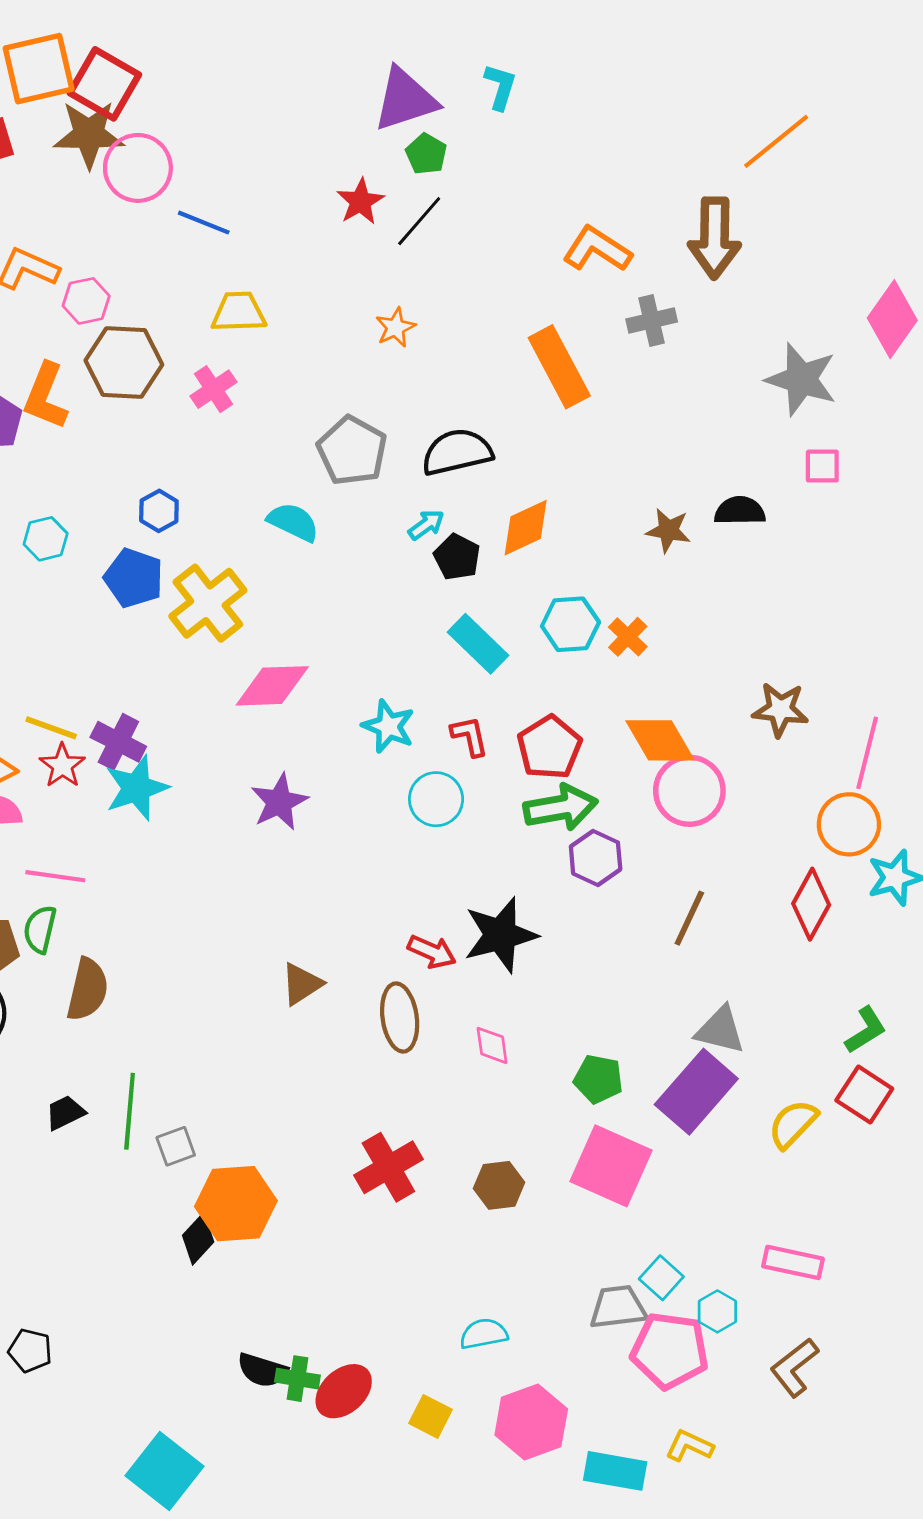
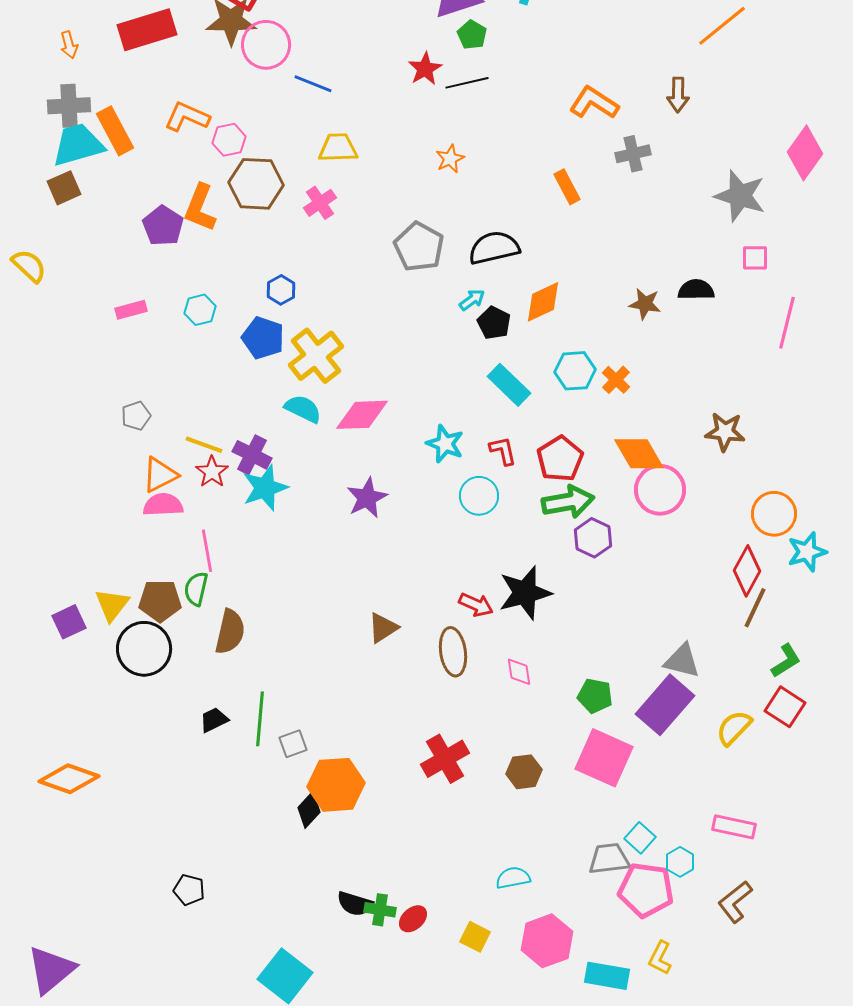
black line: (419, 221) -> (467, 83), turned 36
brown arrow: (715, 238) -> (678, 95), size x0.6
orange rectangle: (559, 367) -> (567, 187), size x0.6
cyan semicircle: (293, 522) -> (303, 409), moved
pink line: (867, 753) -> (787, 323), moved
pink line: (55, 876) -> (207, 551), turned 72
brown line: (689, 918) -> (755, 608), moved
red ellipse: (344, 1391) -> (413, 919), size x0.7
yellow L-shape: (689, 1446) -> (660, 958), turned -88

